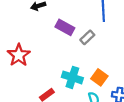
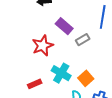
red star: (19, 55) -> (43, 46), moved

